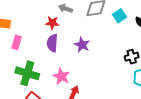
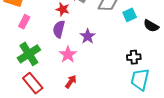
green cross: (27, 73) -> (29, 54), turned 30
pink star: (61, 76) -> (68, 55), moved

